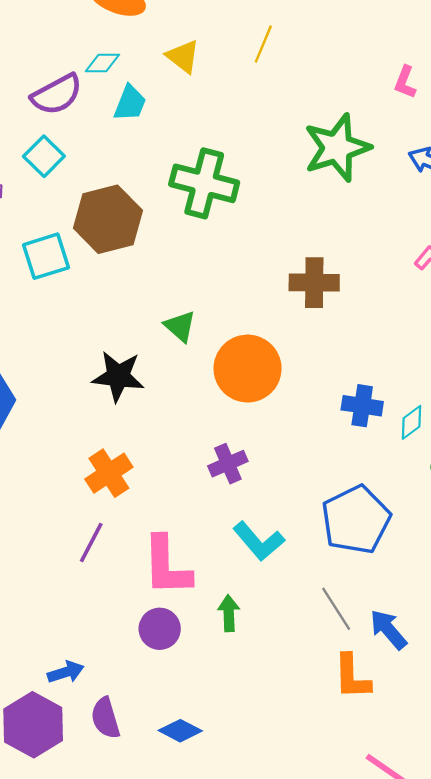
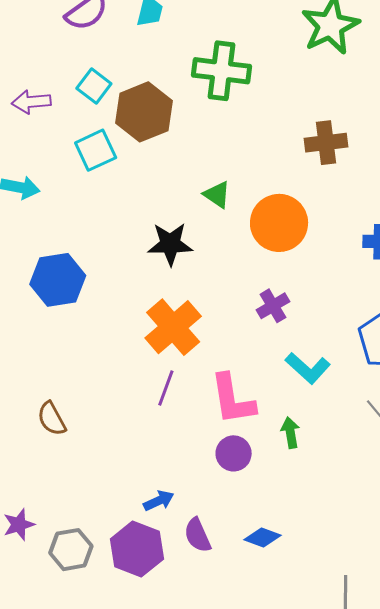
cyan square: (44, 156) -> (94, 86), moved
orange cross: (109, 473) -> (173, 327), size x1.4

